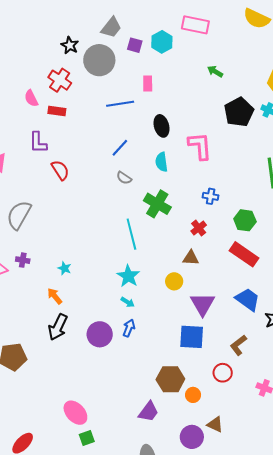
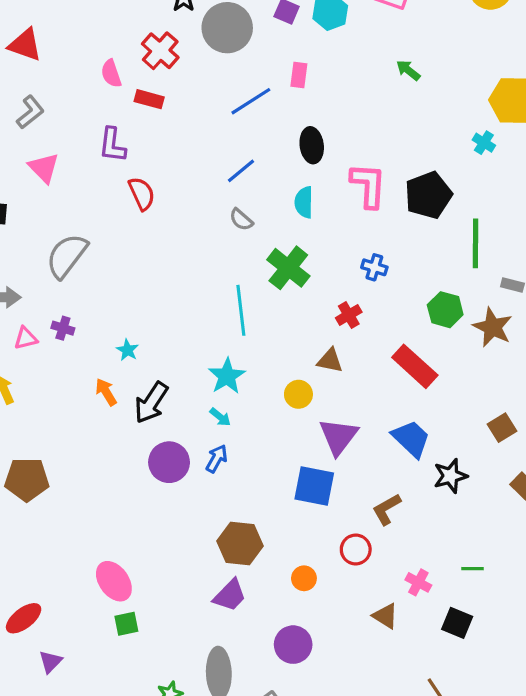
blue line: (120, 104) -> (251, 101), turned -32
black pentagon: (239, 112) -> (428, 195), moved
green hexagon: (245, 220) -> (445, 310), moved
black arrow: (58, 327) -> (151, 403), moved
brown hexagon: (170, 379) -> (240, 543), moved
brown triangle: (215, 425) -> (385, 616), moved

